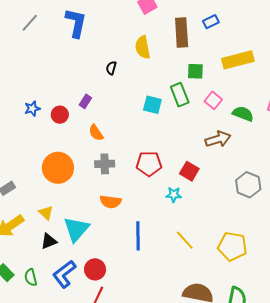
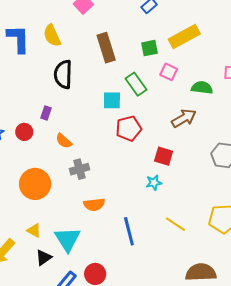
brown rectangle: (182, 32) -> (106, 48), moved
yellow semicircle: (143, 47) -> (52, 36), moved
black semicircle: (111, 68) -> (63, 74), size x2.0
green square: (195, 71) -> (149, 48), moved
pink square: (213, 100) -> (169, 72), moved
red pentagon: (149, 164) -> (129, 128), moved

